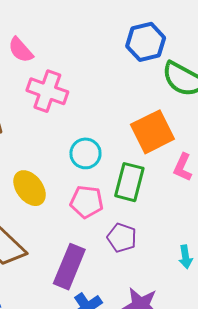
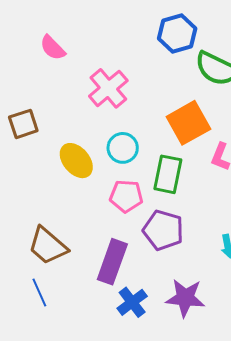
pink cross: (47, 91) -> (108, 88), moved, turned 33
yellow ellipse: (30, 188) -> (76, 161), moved
purple pentagon: (122, 238) -> (163, 230), size x1.4

